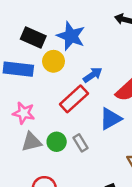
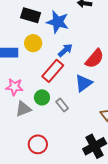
blue star: (71, 36) -> (58, 22), moved
black rectangle: (33, 38) -> (31, 15), moved
green circle: (57, 142) -> (42, 97), moved

